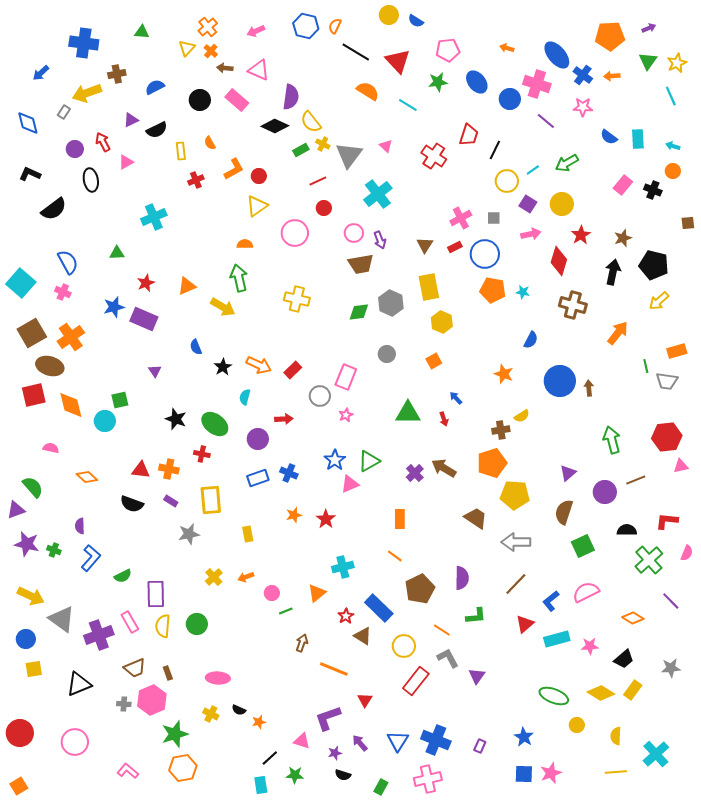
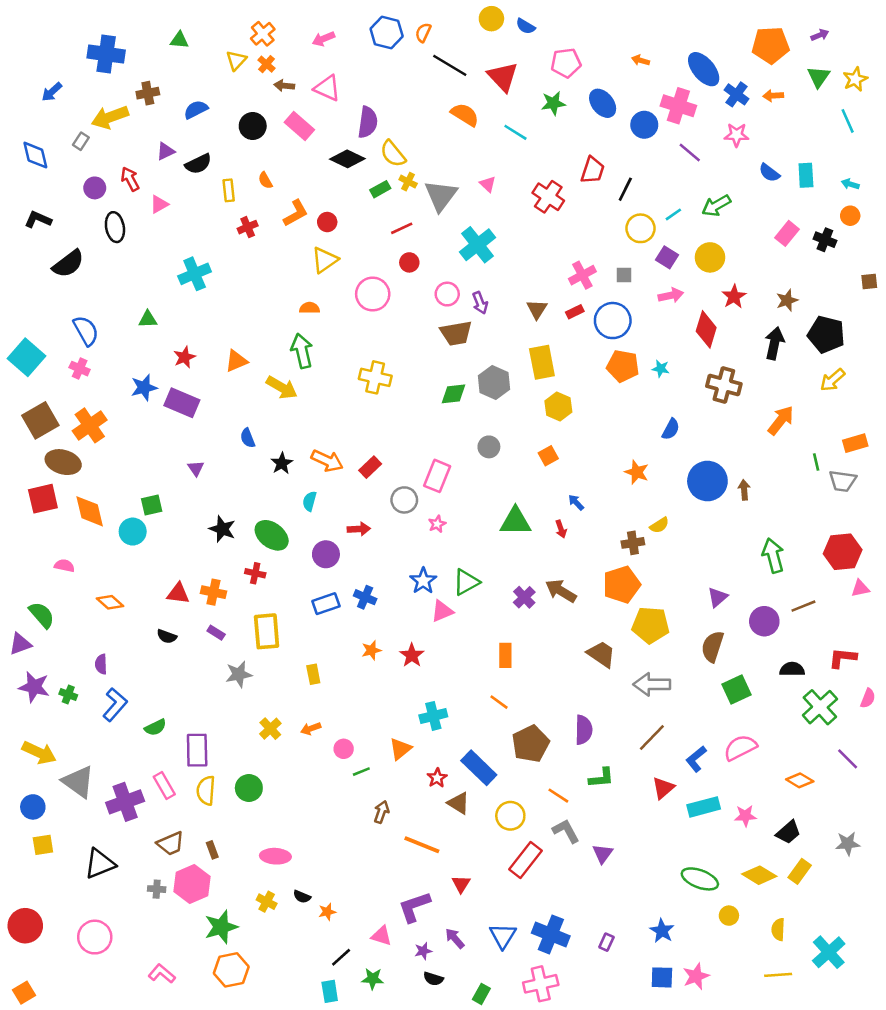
black semicircle: (132, 504) -> (167, 636), size x0.7

